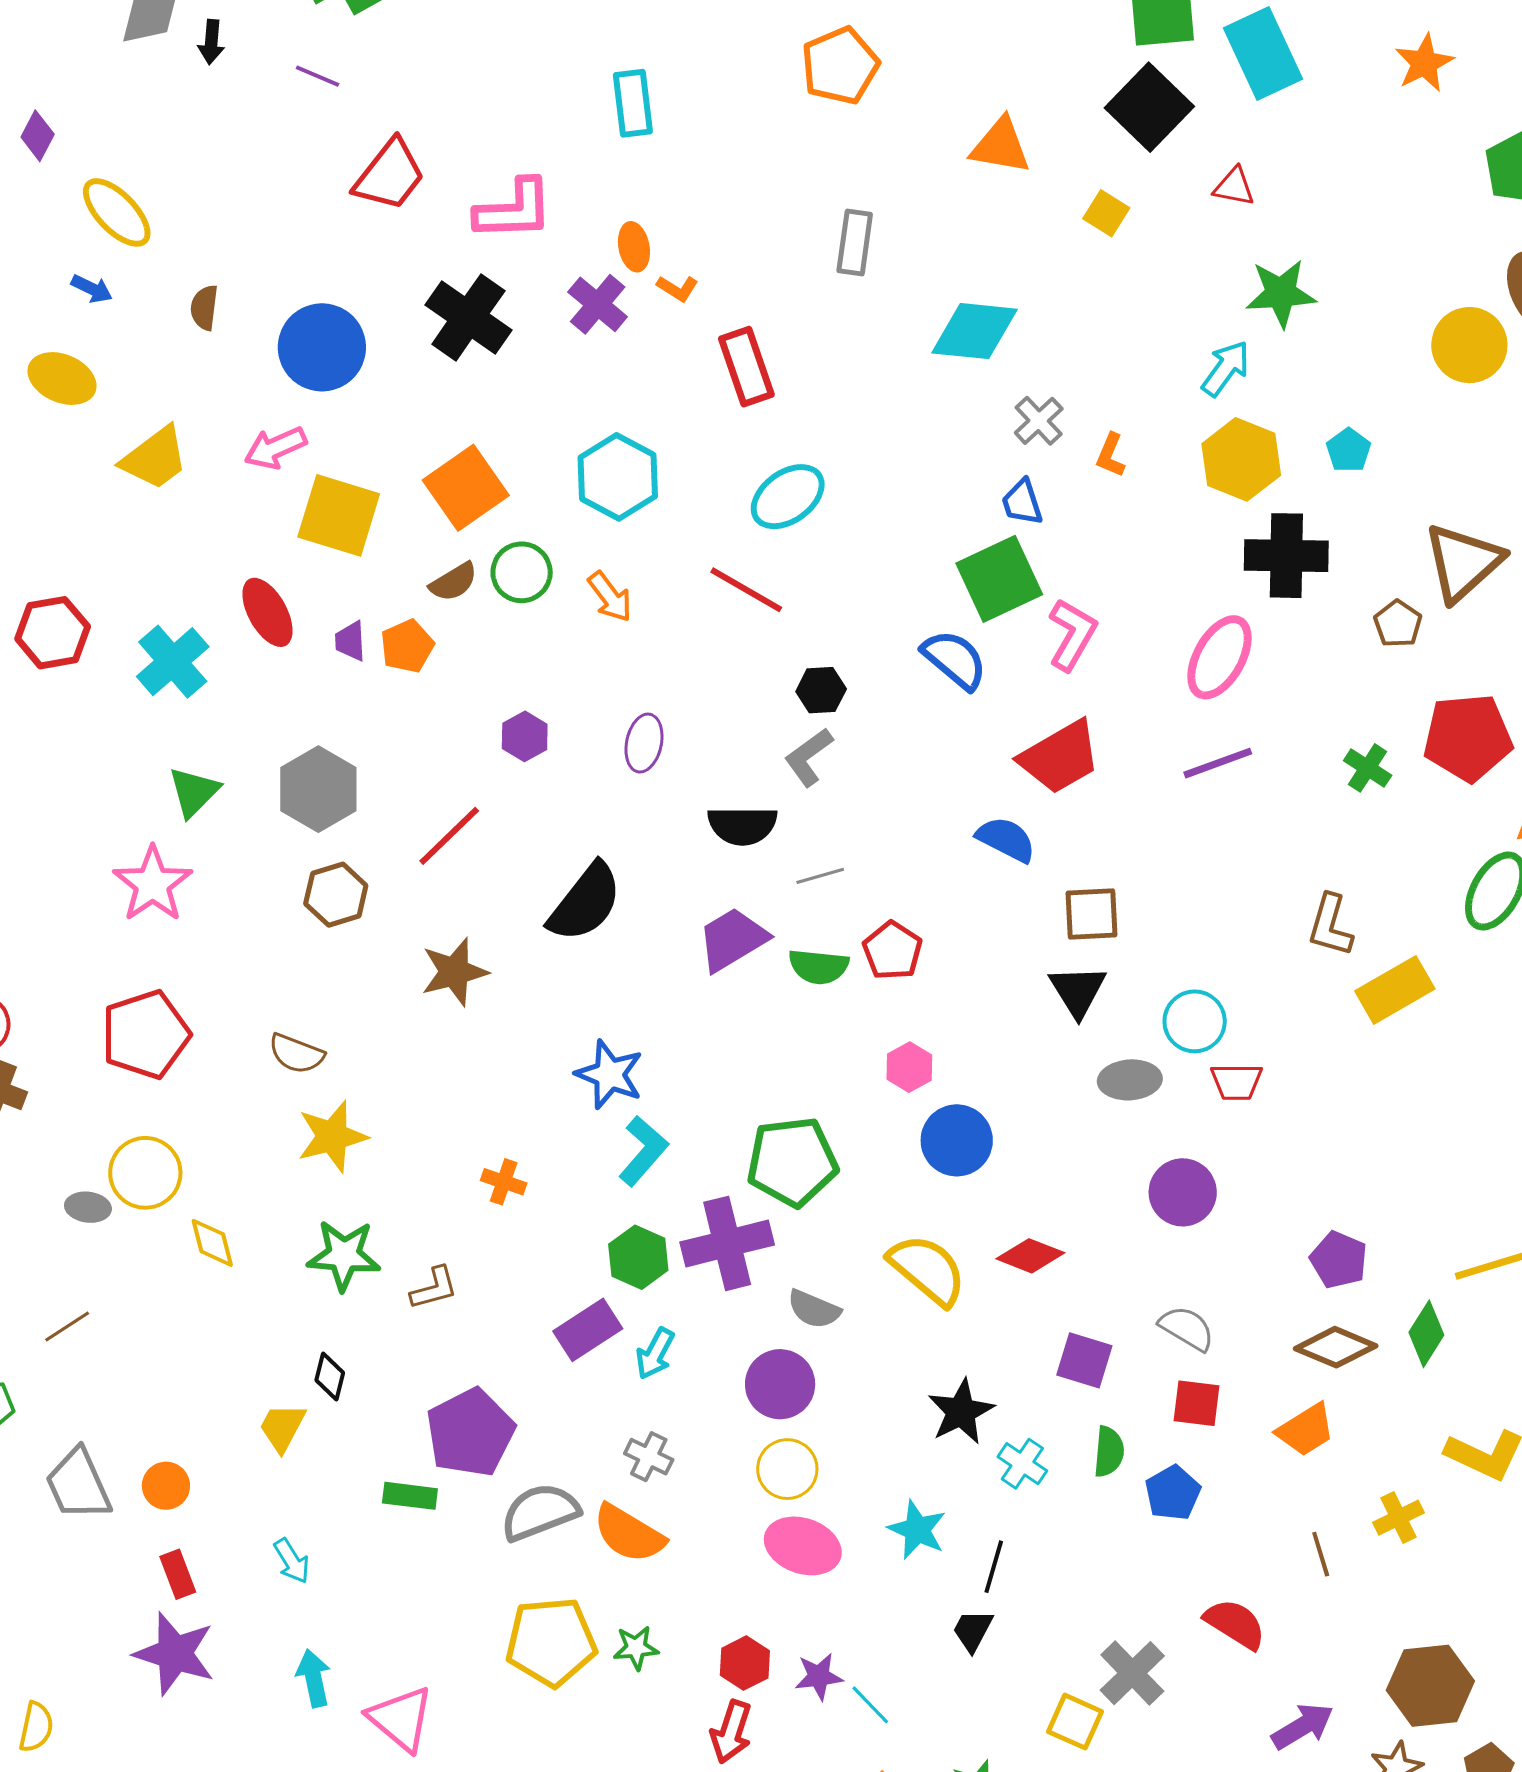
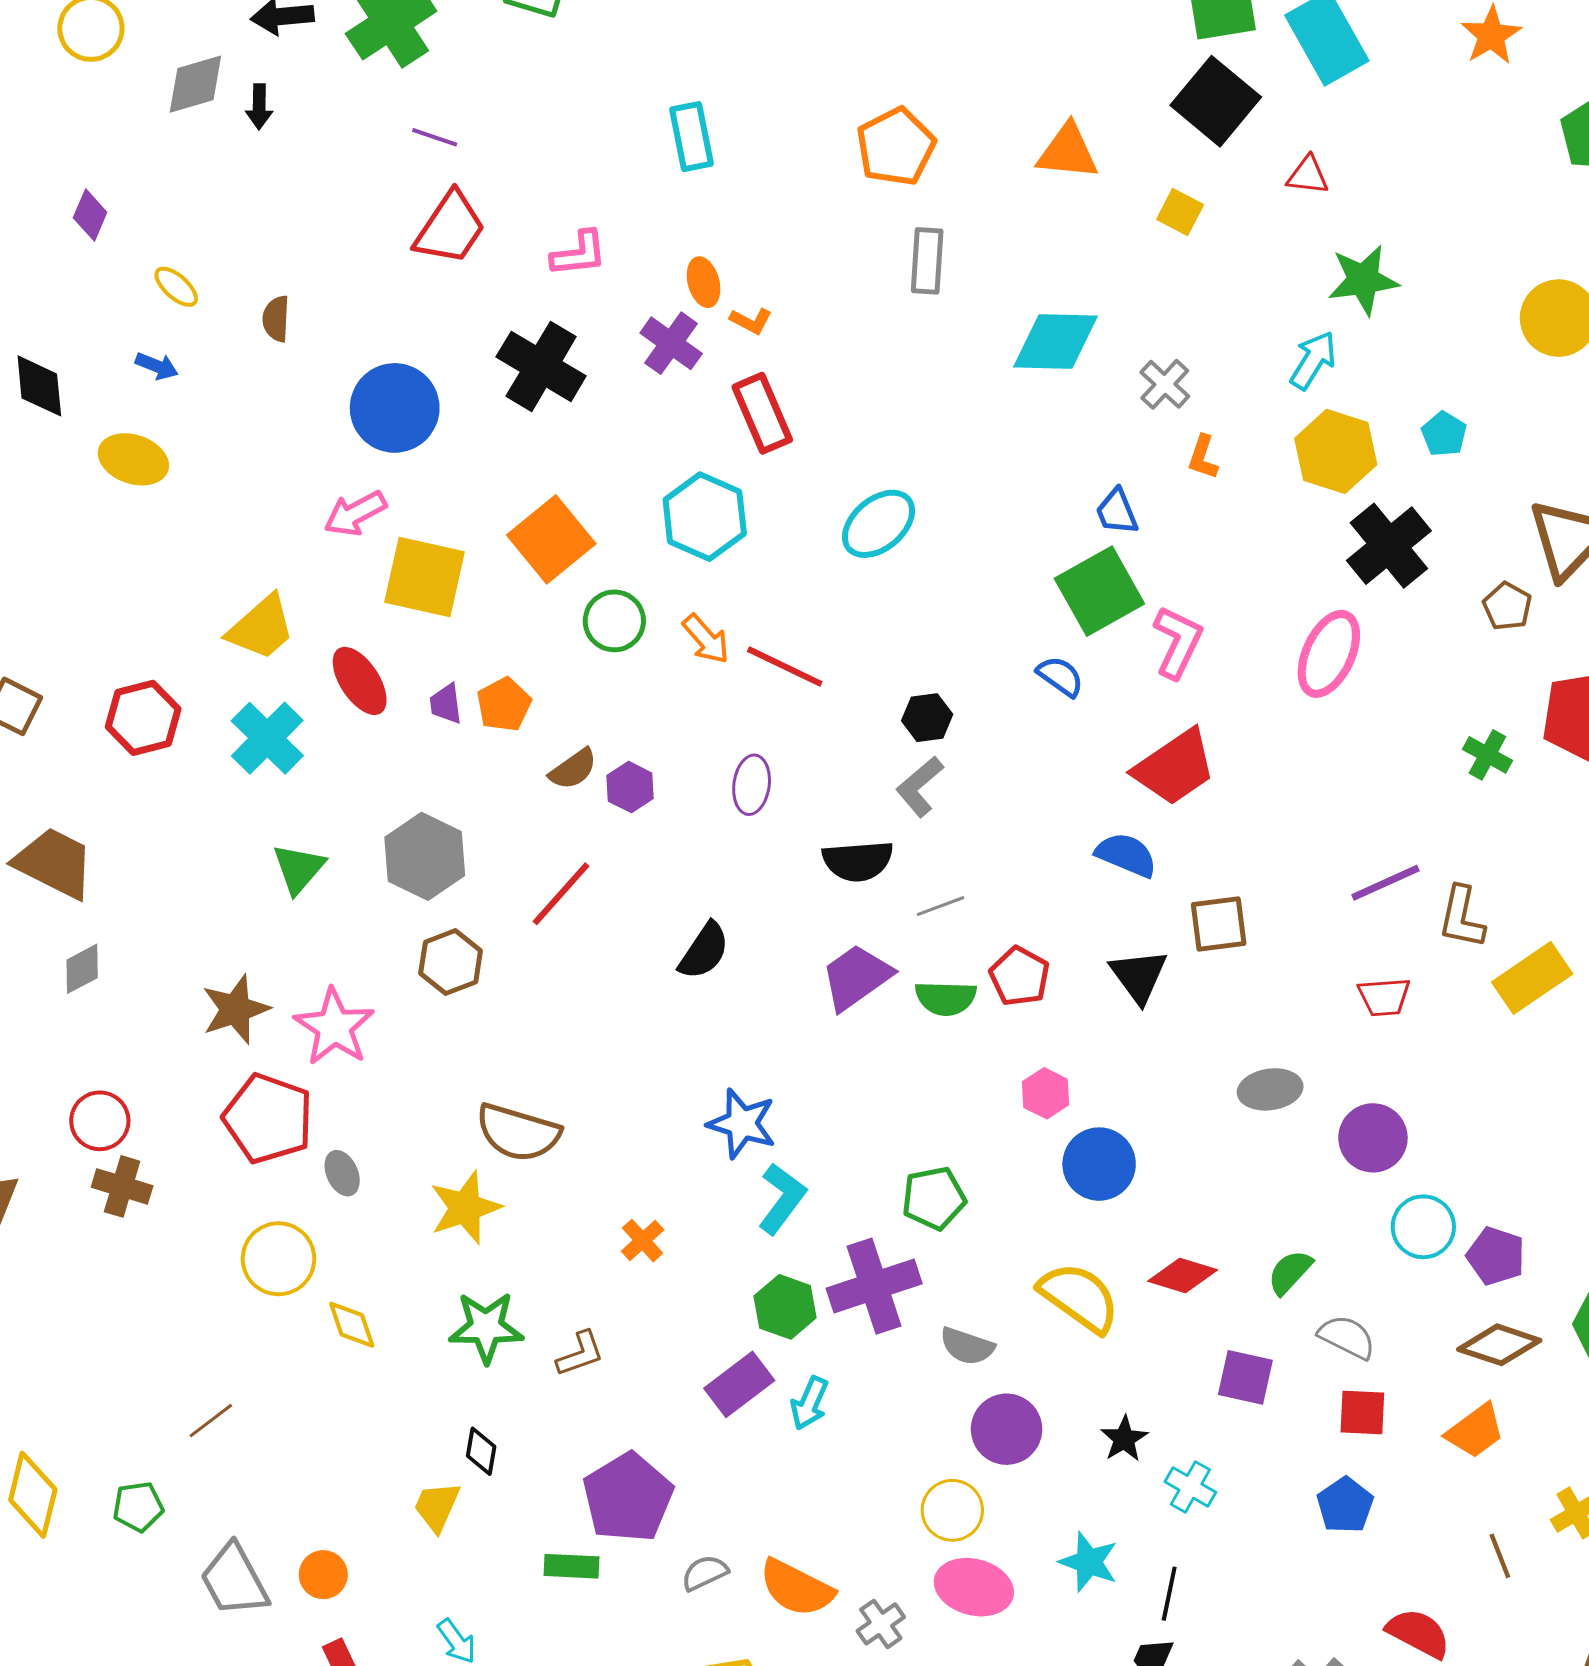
orange pentagon: (840, 66) -> (896, 147), moved
purple line: (318, 76) -> (435, 137), moved
pink L-shape: (514, 210) -> (579, 254), size x0.7
yellow ellipse: (117, 212) -> (176, 287), size x0.6
brown semicircle: (204, 308) -> (276, 319), moved
red rectangle: (746, 367) -> (762, 413), moved
gray cross: (1039, 421) -> (1165, 384), moved
yellow trapezoid: (155, 458) -> (261, 628), moved
black cross: (1286, 556) -> (1389, 546), turned -36
brown semicircle: (454, 582) -> (573, 769), moved
red line: (746, 590) -> (785, 667), moved
blue semicircle: (955, 659) -> (1060, 676), size x0.7
purple line: (1218, 763) -> (1385, 883), moved
pink star: (153, 884) -> (334, 1027), moved
black semicircle: (585, 902) -> (704, 951), size x0.7
brown star: (454, 972) -> (235, 1009), moved
black triangle: (1078, 991) -> (1139, 976), moved
cyan circle: (1195, 1021) -> (1423, 1227), moved
red pentagon: (146, 1035) -> (268, 1118), turned -30
brown semicircle: (296, 1054) -> (518, 1133), moved, size x1.5
red trapezoid: (1237, 1082) -> (1384, 997), moved
green pentagon: (792, 1162) -> (934, 1198), size x0.7
orange cross: (504, 1182) -> (643, 1241), turned 33
purple circle: (1183, 1192) -> (1373, 1138), moved
gray ellipse: (88, 1207) -> (342, 1173), moved, turned 63
purple circle: (780, 1384) -> (1007, 1429), moved
black star: (961, 1412) -> (1124, 1439), size x0.7
green semicircle: (1109, 1452) -> (1290, 1272), moved, turned -138
gray cross: (649, 1457) -> (881, 1624), moved, turned 33
gray semicircle: (540, 1512) -> (705, 1573), size x0.6

